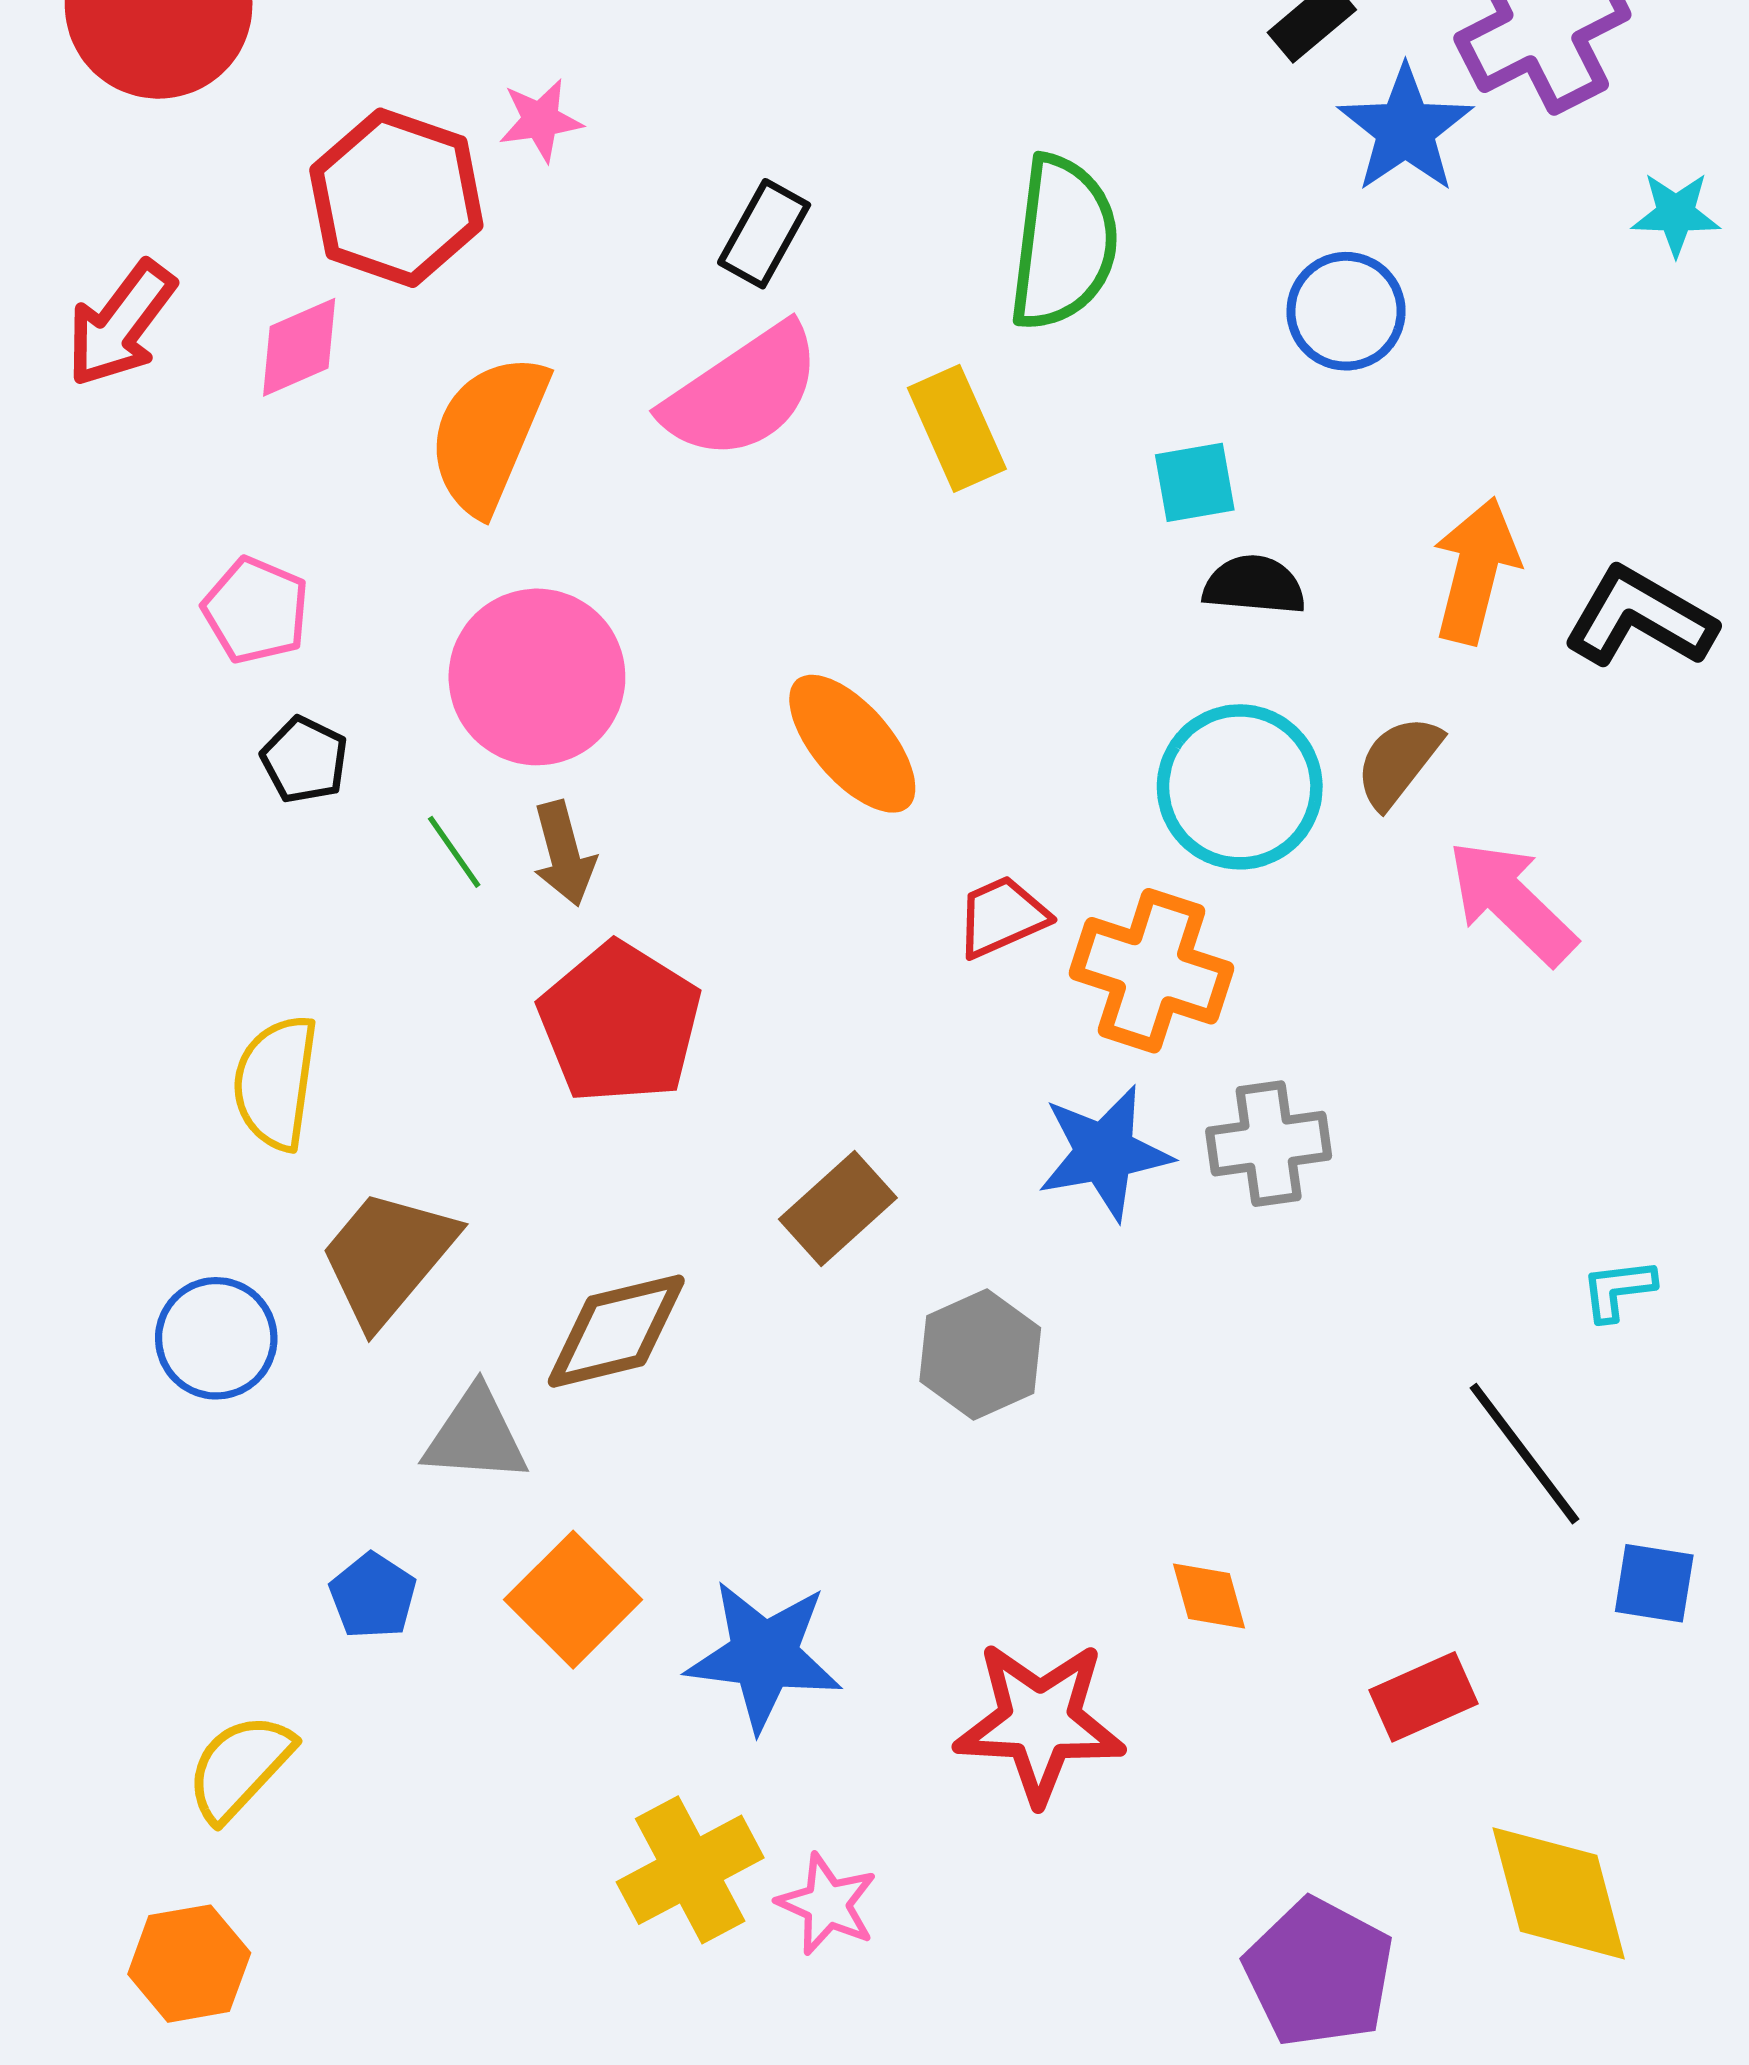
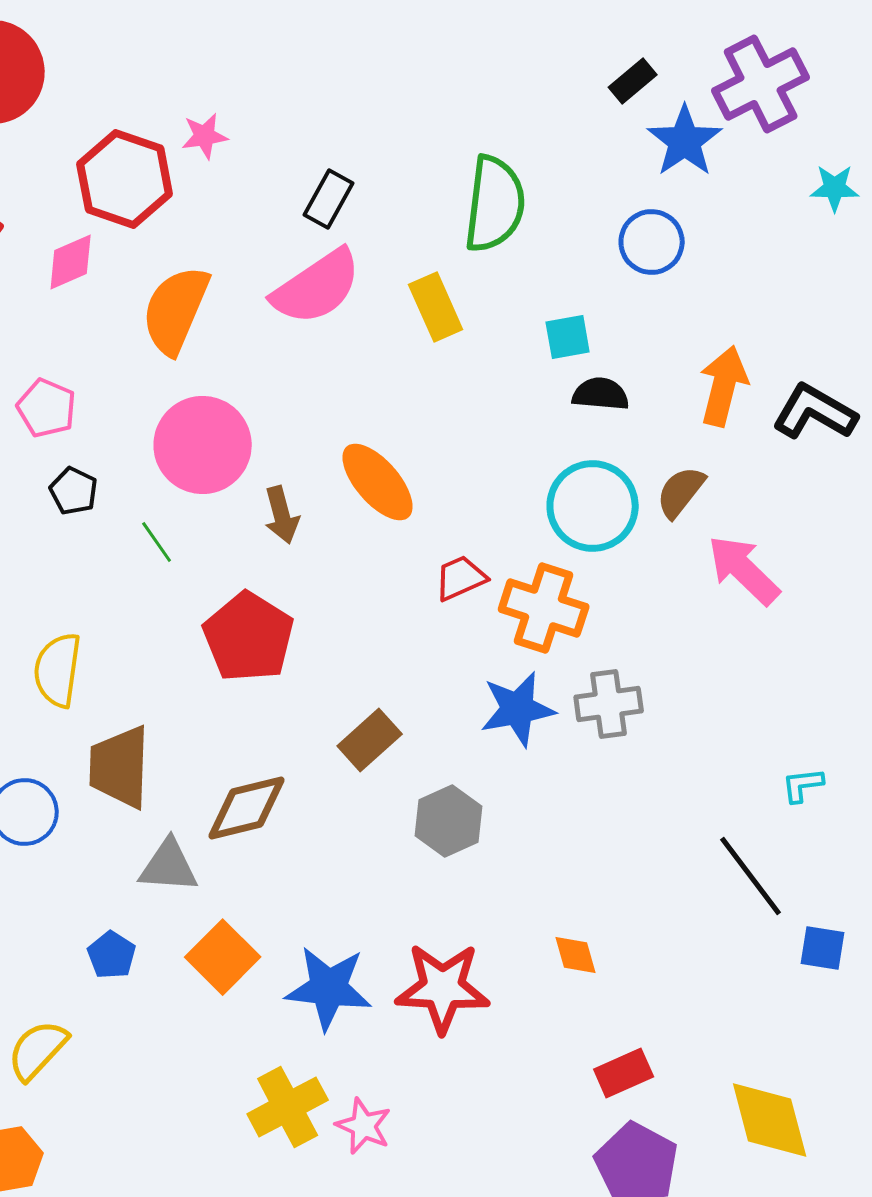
brown arrow: (564, 854) -> (282, 515), moved
brown trapezoid: (387, 1257) -> (120, 767), turned -38
red rectangle: (1424, 1697) -> (624, 1073), moved
red star: (1040, 1722) -> (443, 988), moved

